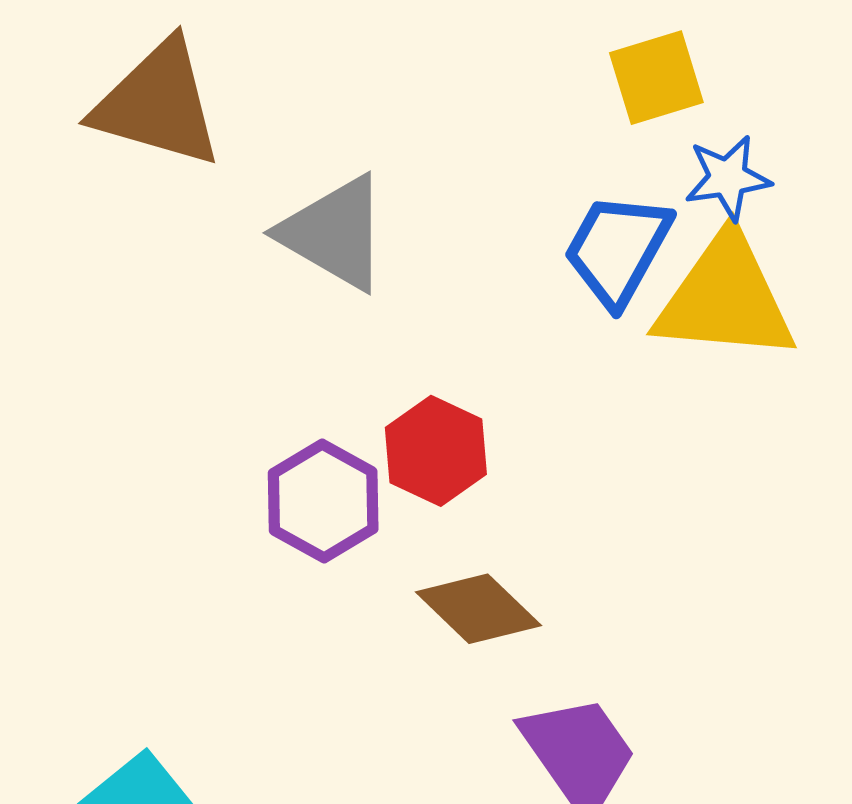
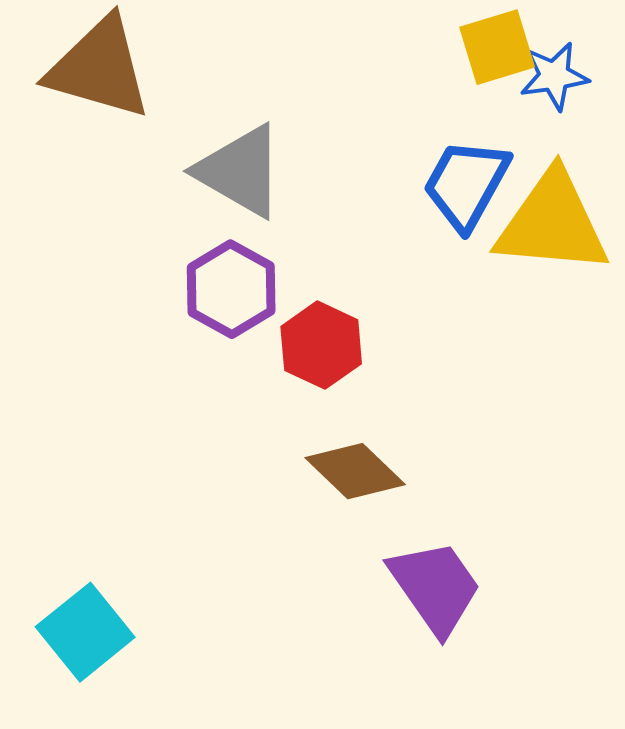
blue star: (728, 178) -> (554, 76), moved
purple hexagon: (323, 501) -> (231, 289), moved

